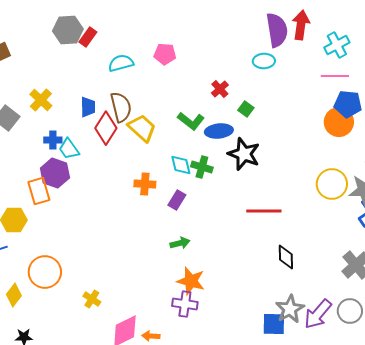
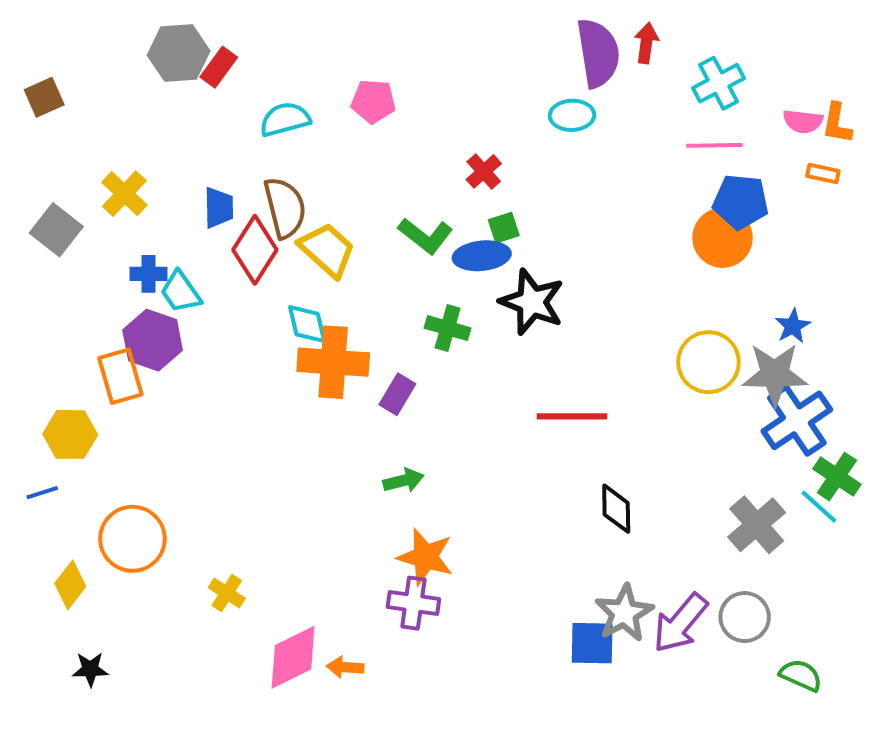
red arrow: (301, 25) -> (646, 43), size x0.7
green square: (246, 109) -> (504, 228), moved, turned 35
cyan diamond: (181, 165) -> (307, 324), moved
orange cross: (145, 184) -> (333, 362), size x1.6

